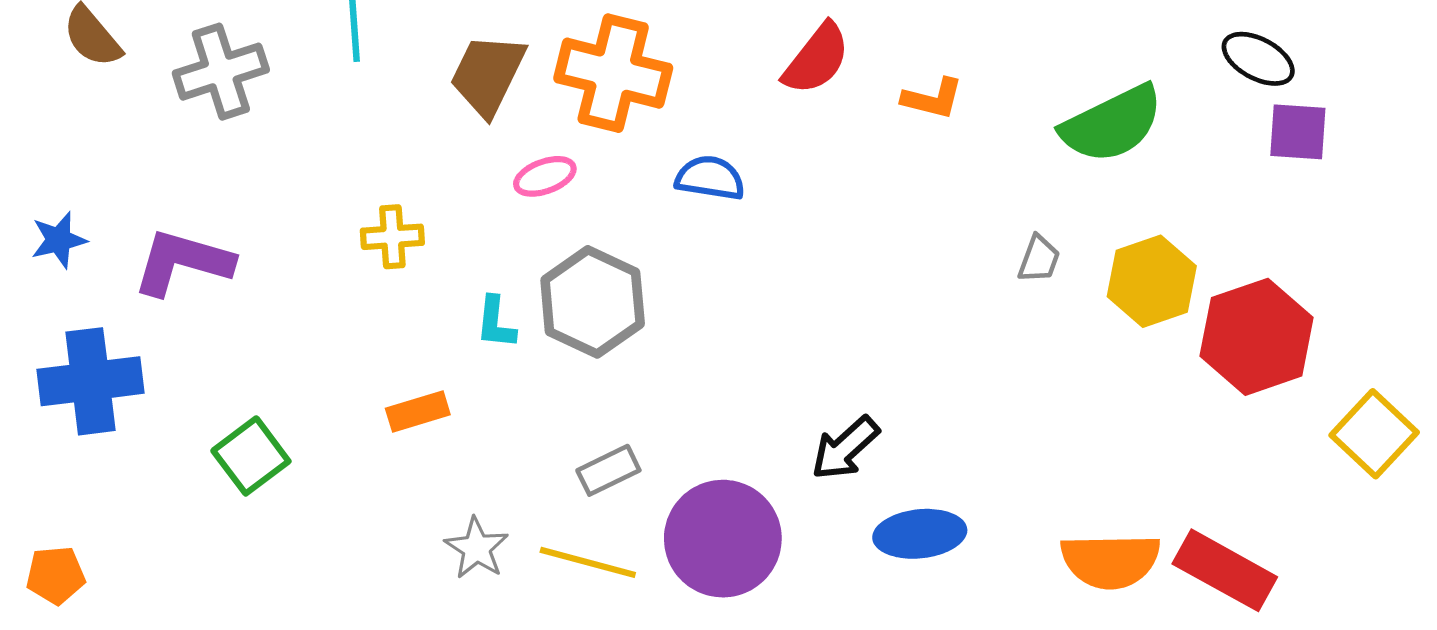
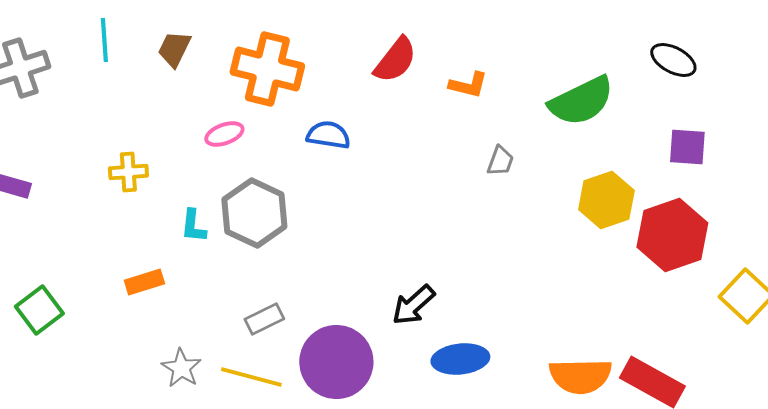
brown trapezoid: (488, 75) -> (174, 49), moved, size x0.7
purple square: (1298, 132) -> (687, 147), moved
gray trapezoid: (1039, 259) -> (500, 161), moved

